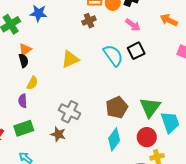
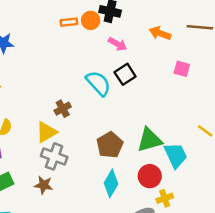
brown cross: (89, 21) -> (63, 109), moved
yellow triangle: (70, 59) -> (46, 132), moved
green triangle: (150, 107) -> (150, 140), turned 45

